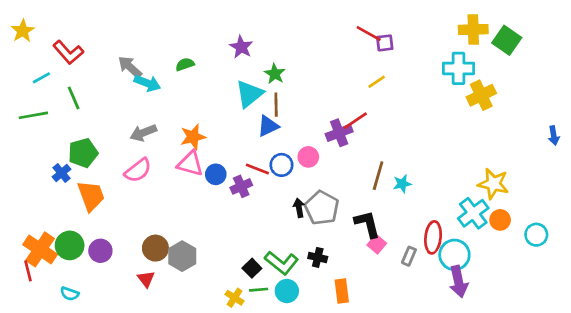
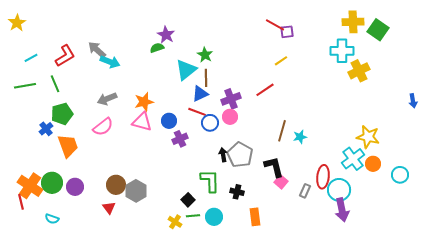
purple star: (241, 47) -> (166, 35), moved
red L-shape: (68, 52) -> (65, 56), moved, turned -80
green semicircle: (185, 64) -> (157, 48), moved
green line: (74, 98) -> (55, 84), moved
purple cross: (339, 133) -> (231, 99), moved
red line: (257, 169) -> (197, 112), moved
blue circle: (216, 174) -> (169, 121), moved
green L-shape: (281, 263) -> (210, 181), moved, turned -130

